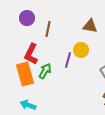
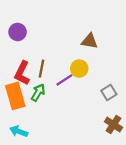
brown line: (48, 29) -> (42, 69), moved
purple line: (68, 60) -> (64, 80), turned 42

